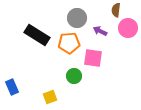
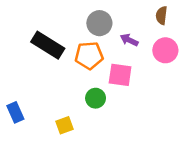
brown semicircle: (116, 10) -> (161, 15), moved
pink circle: (128, 28) -> (165, 50), moved

